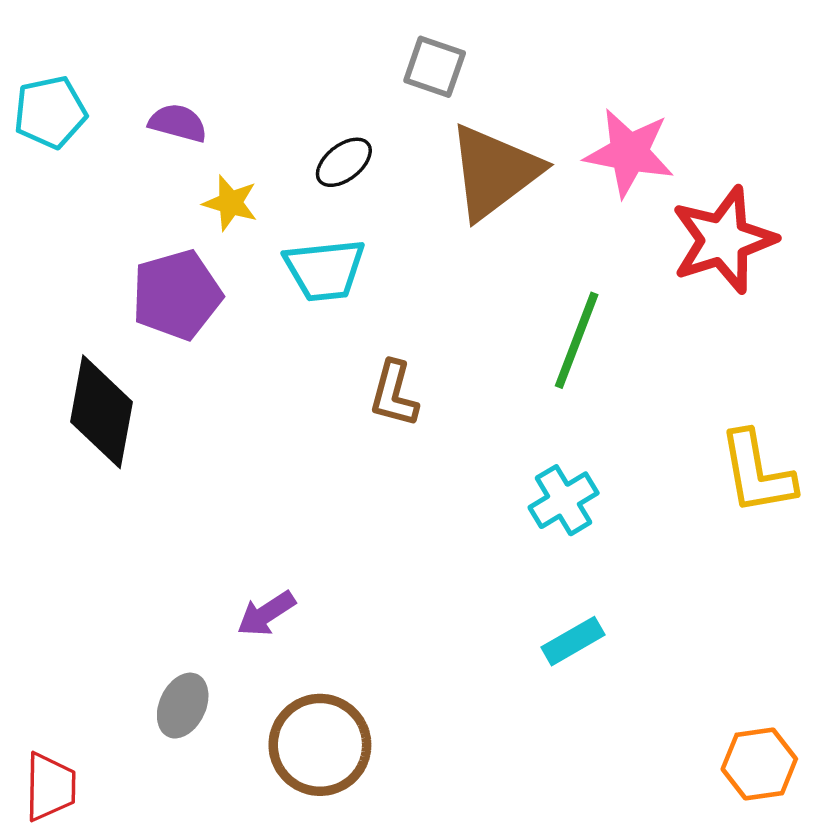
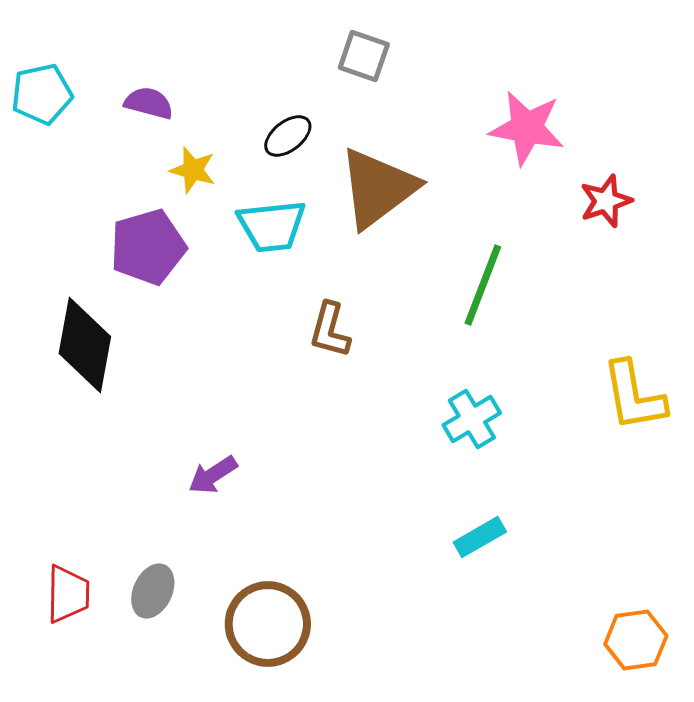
brown triangle: (494, 172) -> (378, 188), moved
red star: (724, 240) -> (606, 201), size x0.6
purple arrow: (266, 614) -> (213, 475), moved
red trapezoid: (50, 787) -> (68, 594), moved

